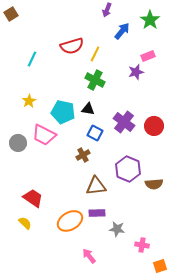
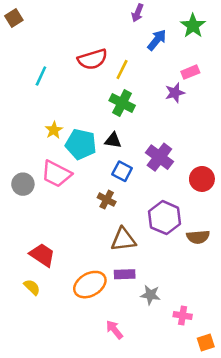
yellow star: (29, 101) -> (54, 130), moved
red circle: (154, 126) -> (202, 179), moved
brown cross: (83, 155) -> (107, 200), turned -32

